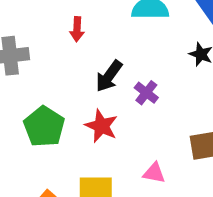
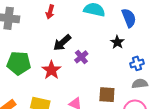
green pentagon: (44, 127) -> (19, 63), turned 30

